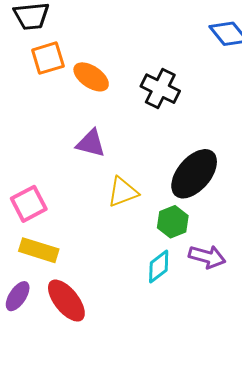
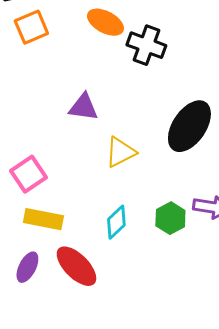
orange ellipse: (91, 77) -> (105, 22), moved
green hexagon: (173, 222) -> (170, 218), moved
cyan diamond: (159, 266) -> (116, 222), moved

